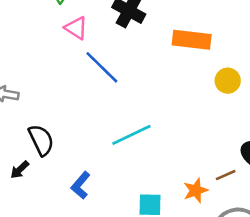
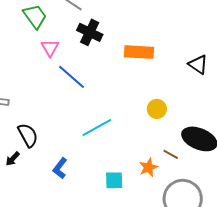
pink triangle: (76, 28) -> (50, 48), turned 30
yellow circle: (228, 81) -> (157, 109), moved
brown line: (226, 175) -> (171, 154), turned 56

